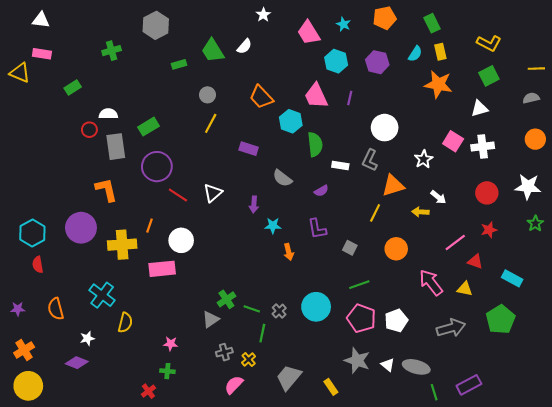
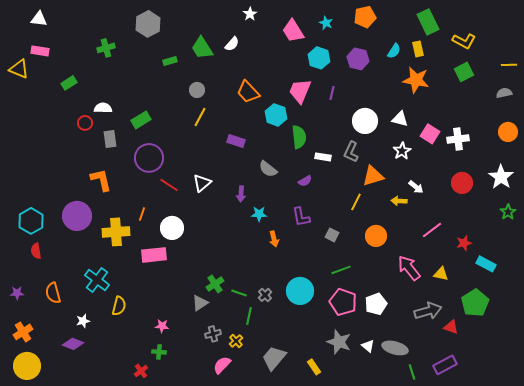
green rectangle: (432, 23) -> (428, 22), moved, size x1.4
pink trapezoid: (316, 96) -> (300, 91), turned 48
white triangle: (479, 109) -> (400, 119), moved, turned 30
gray rectangle: (116, 147) -> (110, 139), size x0.7
white star: (528, 187) -> (501, 177), turned 30
red star: (489, 230) -> (464, 243), moved
red triangle: (475, 261) -> (451, 327), moved

